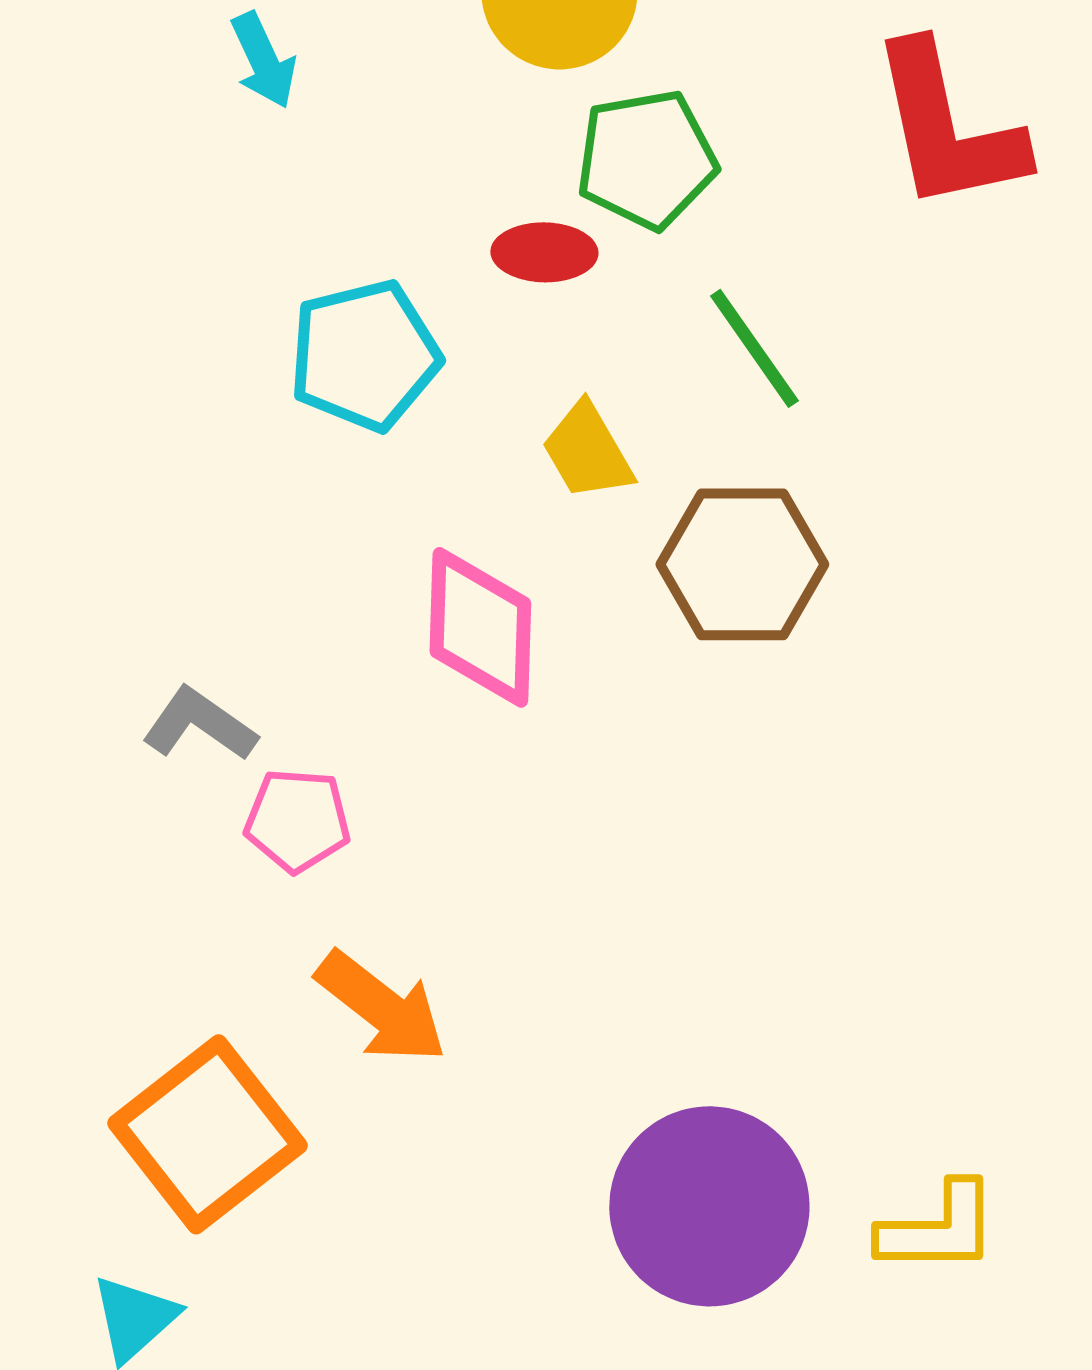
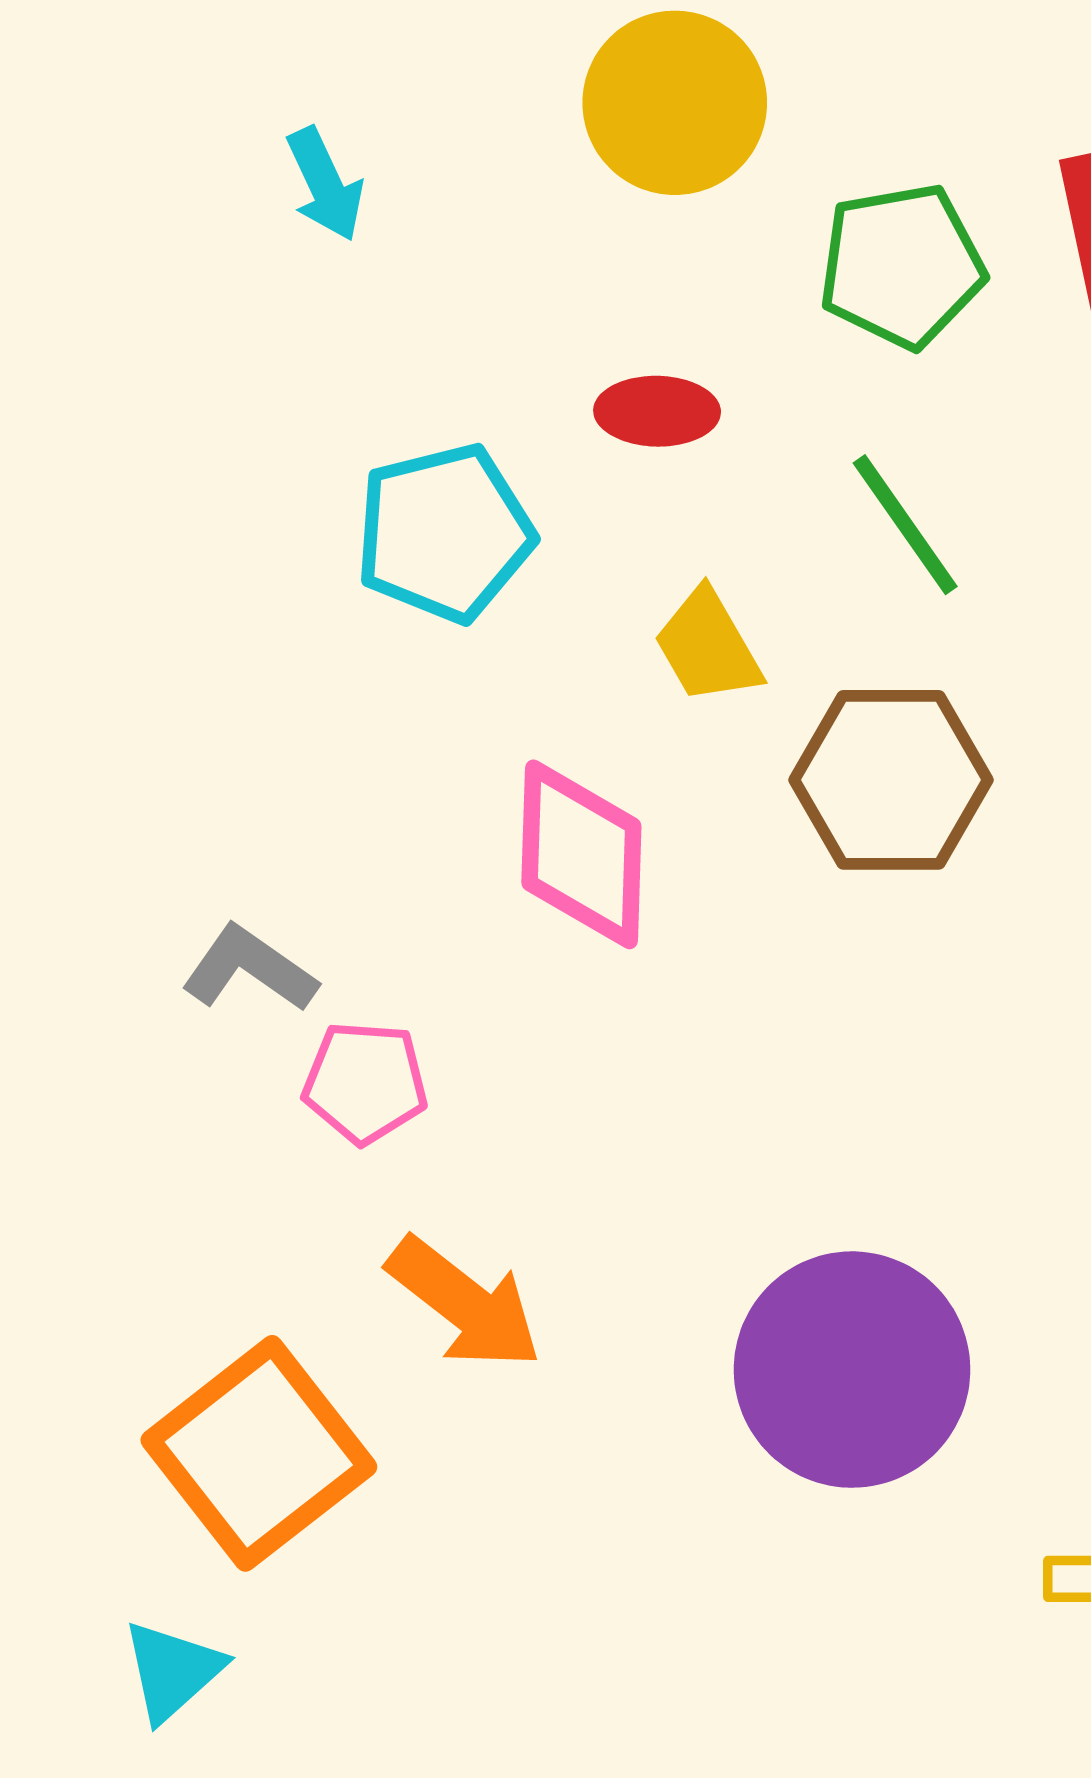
green pentagon: (646, 159) -> (902, 266), moved
purple circle: (709, 1206) -> (852, 1370), moved

